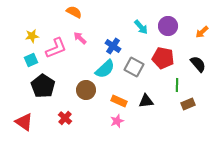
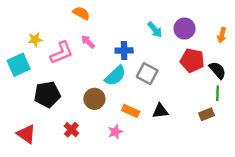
orange arrow: (202, 32) -> (222, 35), turned -32
blue cross: (113, 46) -> (124, 50), turned -35
red pentagon: (163, 58) -> (192, 60), moved
cyan square: (31, 60) -> (19, 65), moved, size x1.5
green line: (177, 85) -> (217, 93), moved
black pentagon: (43, 86) -> (47, 94), turned 30
pink star: (117, 121) -> (115, 132), moved

